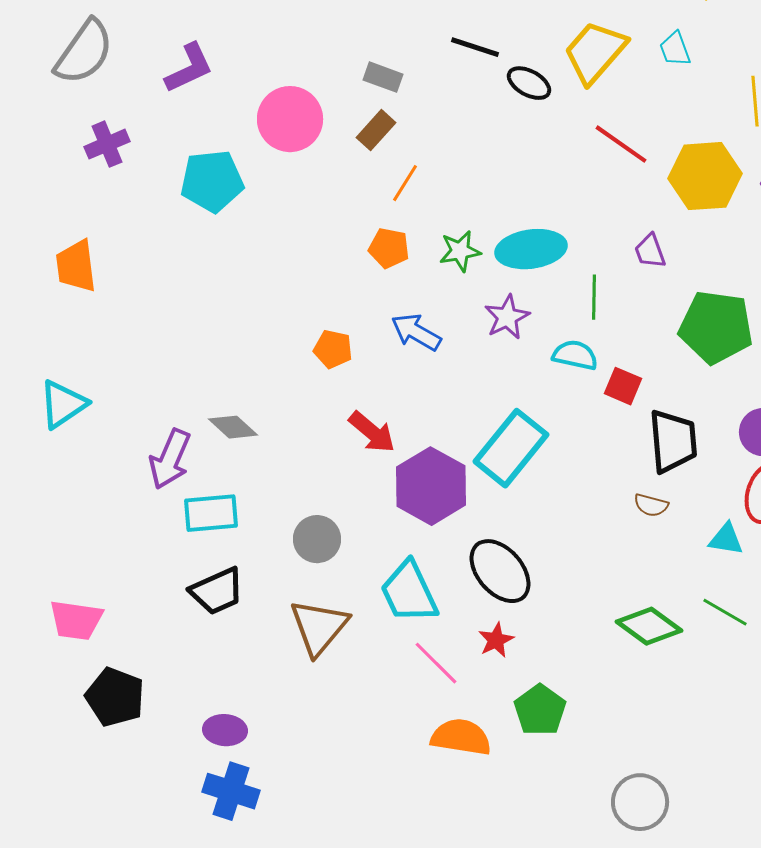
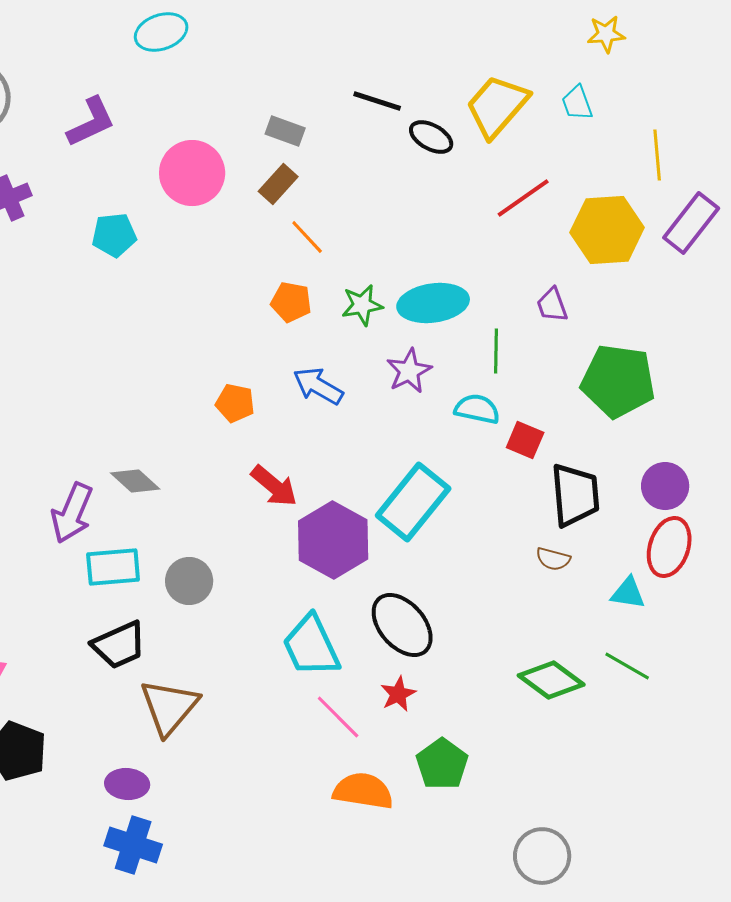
red line: (621, 144) -> (523, 198), turned -70
cyan pentagon: (212, 181) -> (114, 235), size x0.7
orange line: (405, 183) -> (307, 237), turned -75
gray circle: (317, 539) -> (189, 581), moved
brown triangle: (319, 627) -> (169, 707), moved

